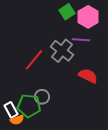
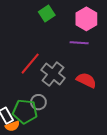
green square: (67, 12) -> (47, 14), moved
gray cross: (62, 51) -> (53, 74), moved

